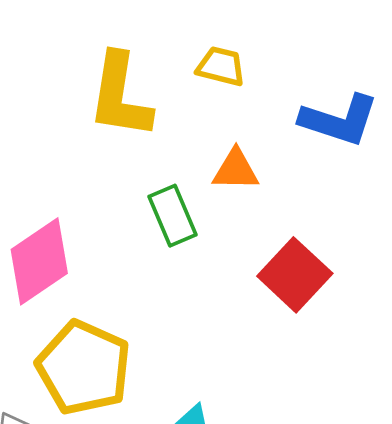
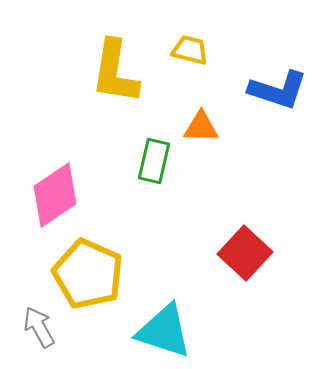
green rectangle: (172, 216) -> (154, 161), turned 36
red square: (295, 275) -> (245, 253), moved

